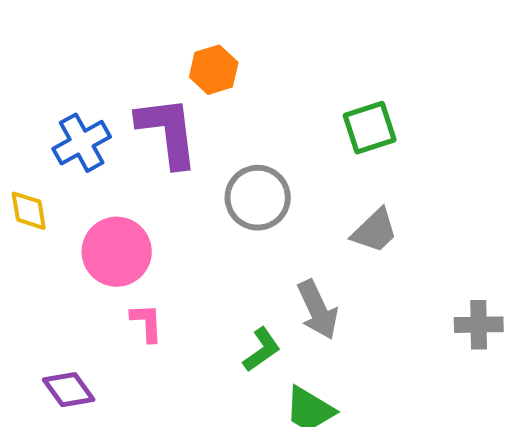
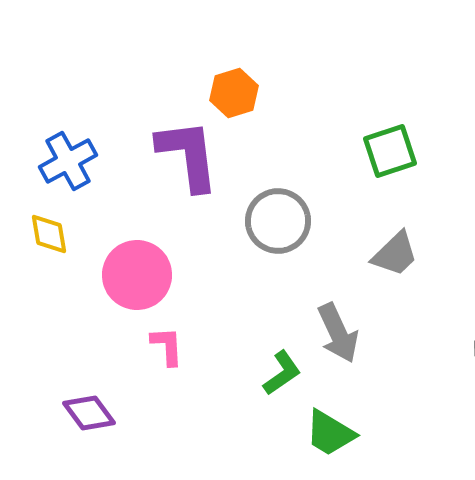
blue cross: (82, 143) -> (68, 161), moved

